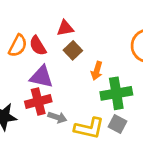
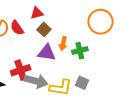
purple triangle: (42, 77) -> (47, 53), moved
green cross: (116, 93) -> (80, 51), moved, size x0.7
gray arrow: (57, 117) -> (36, 81), size x1.6

